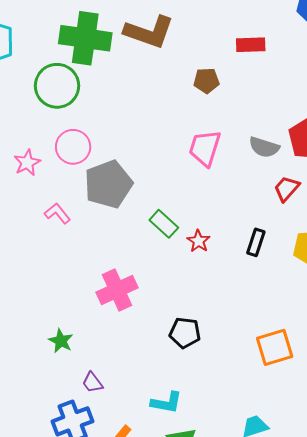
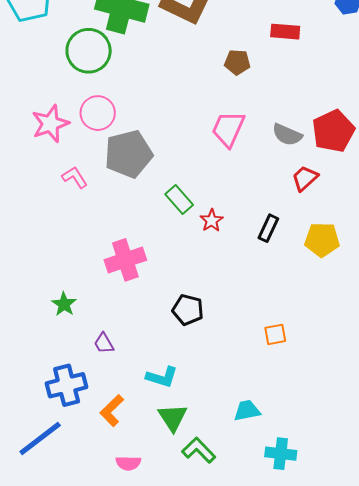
pink star: (27, 163) -> (50, 124), size x1.4
orange square: (275, 347) -> (275, 334), size x0.6
purple trapezoid: (92, 382) -> (104, 343), moved

